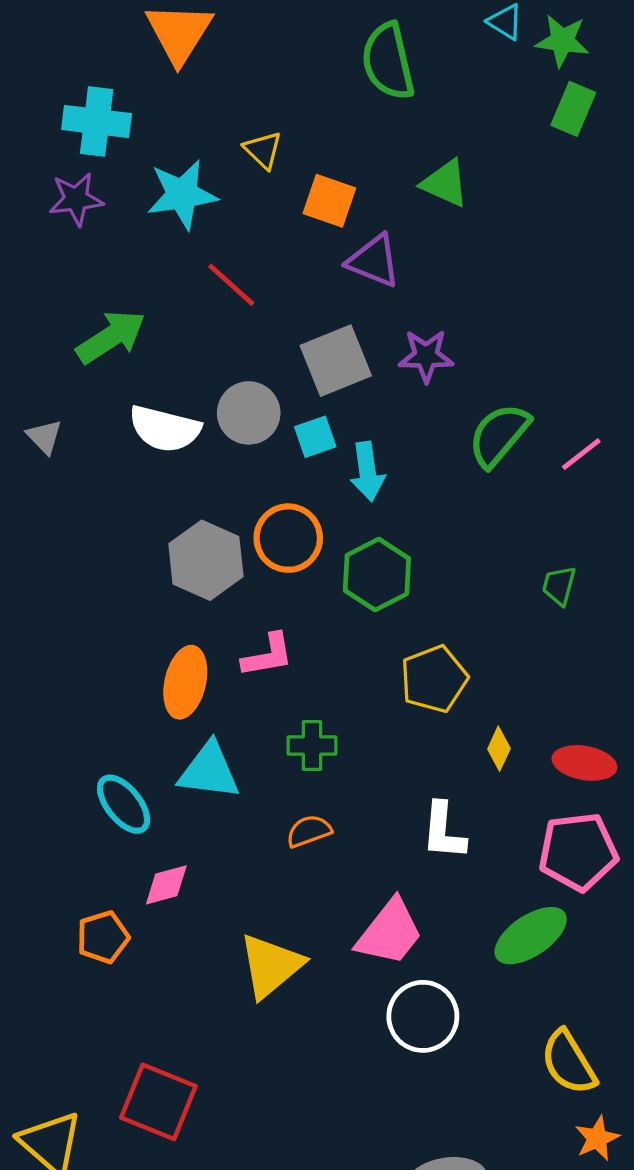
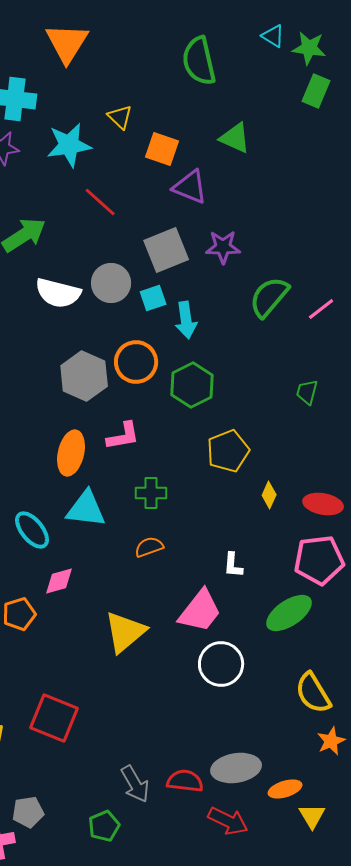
white L-shape: (443, 831) -> (233, 565), moved, size x0.7

